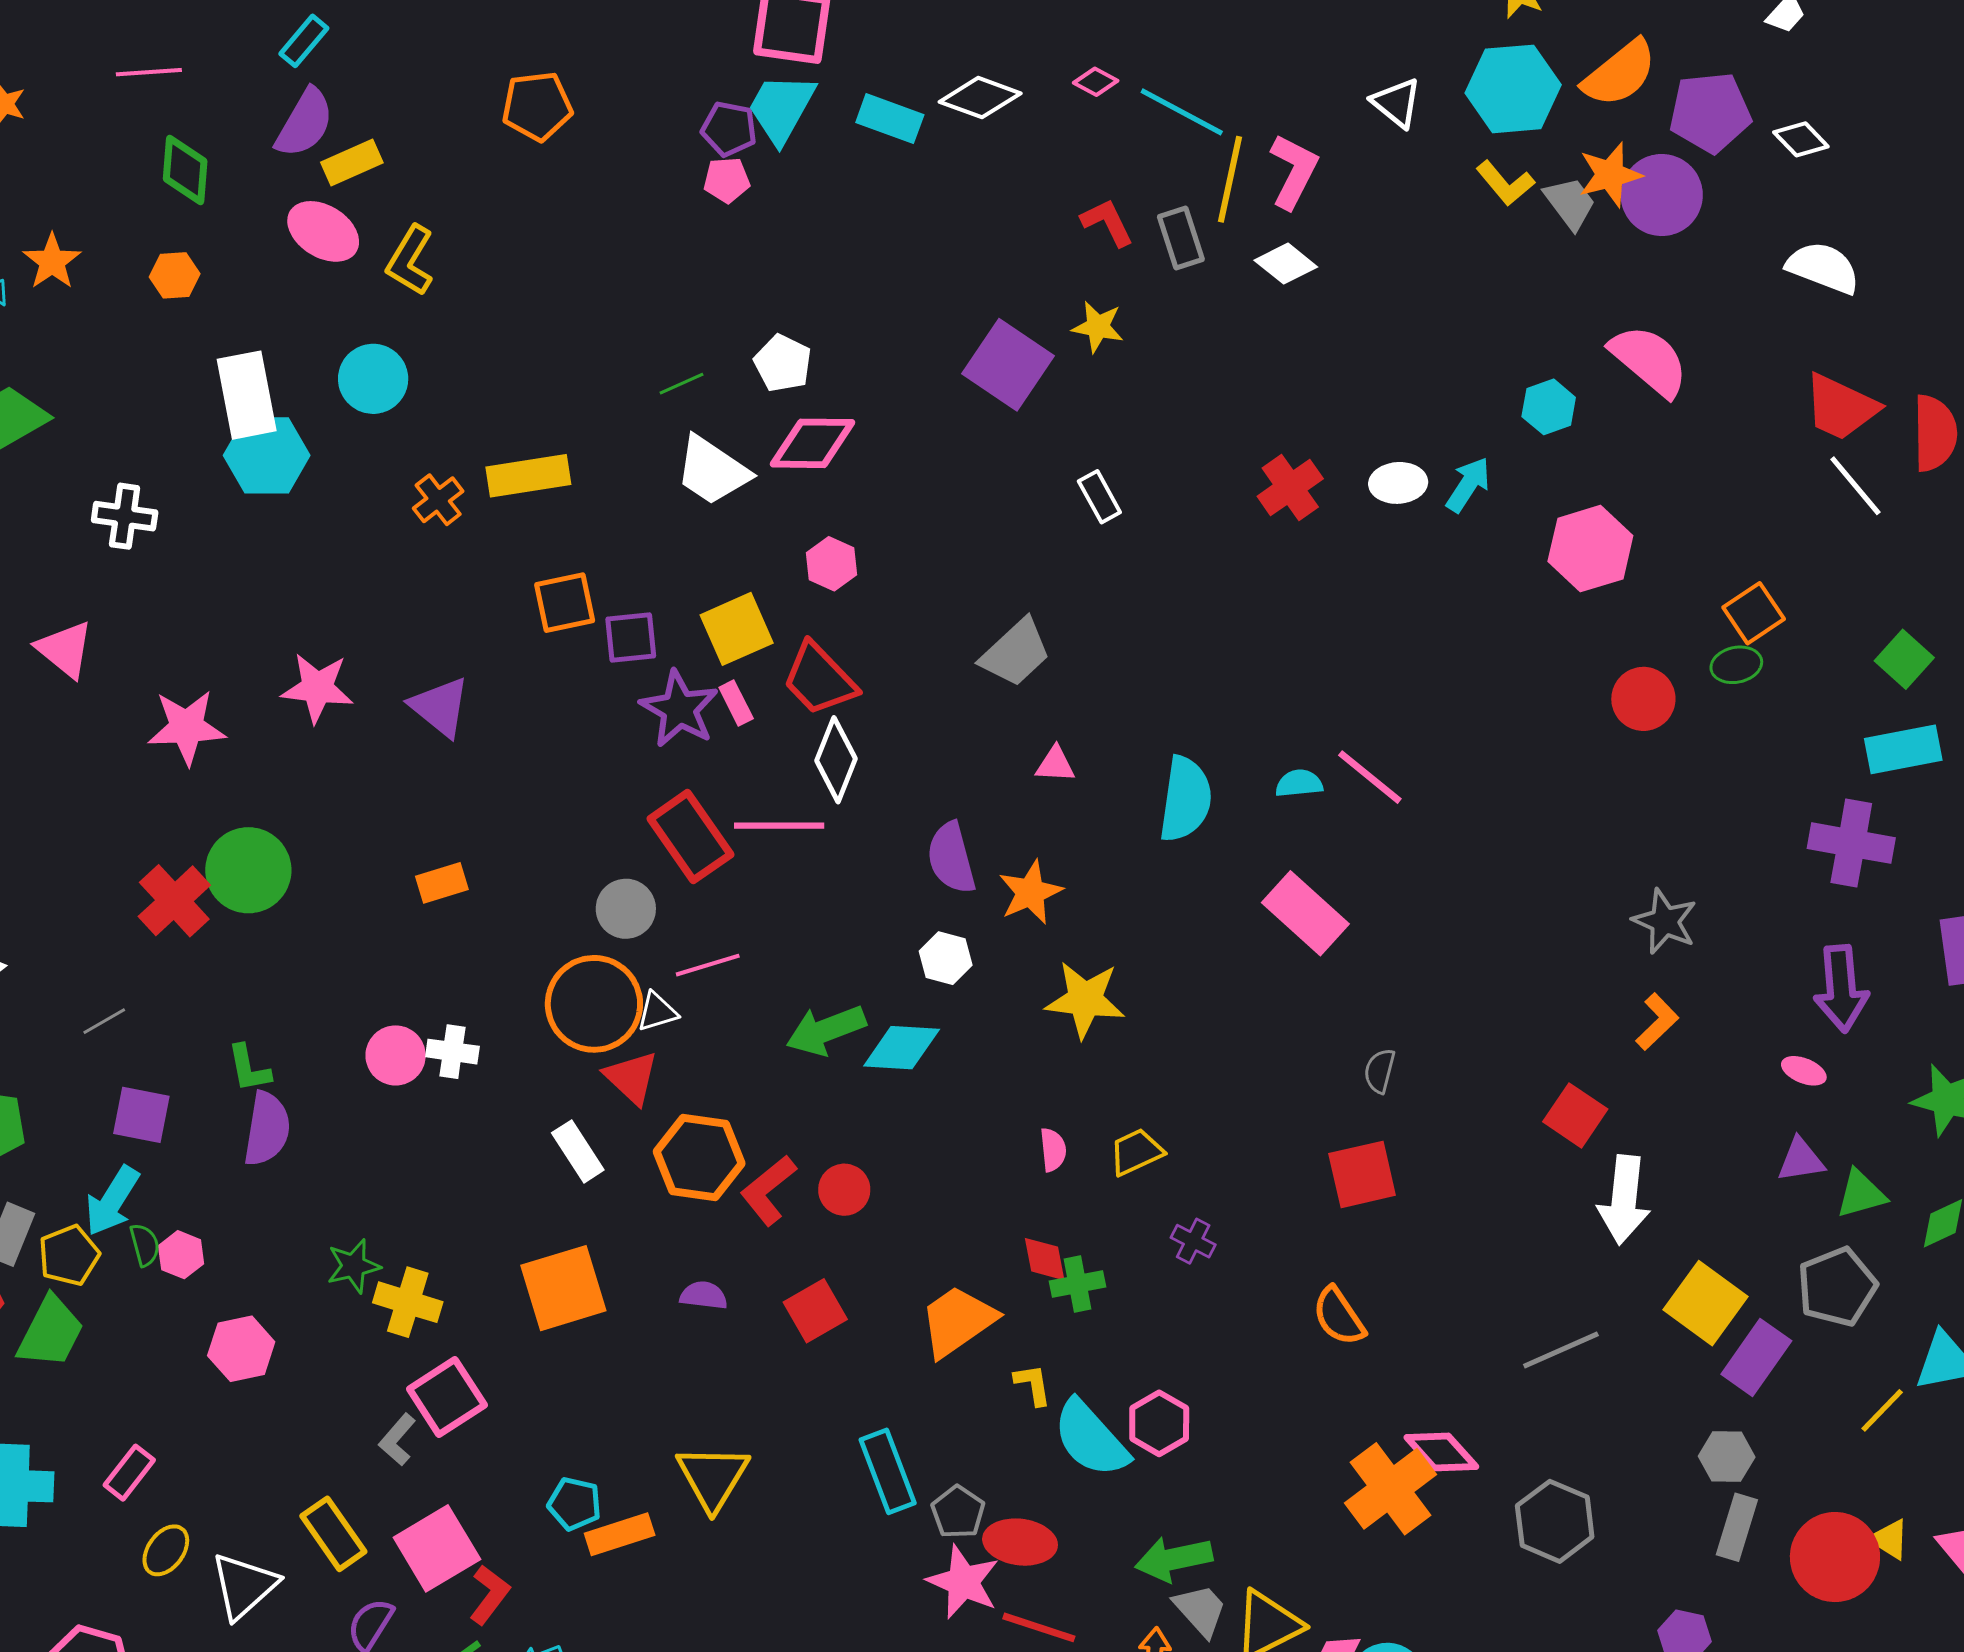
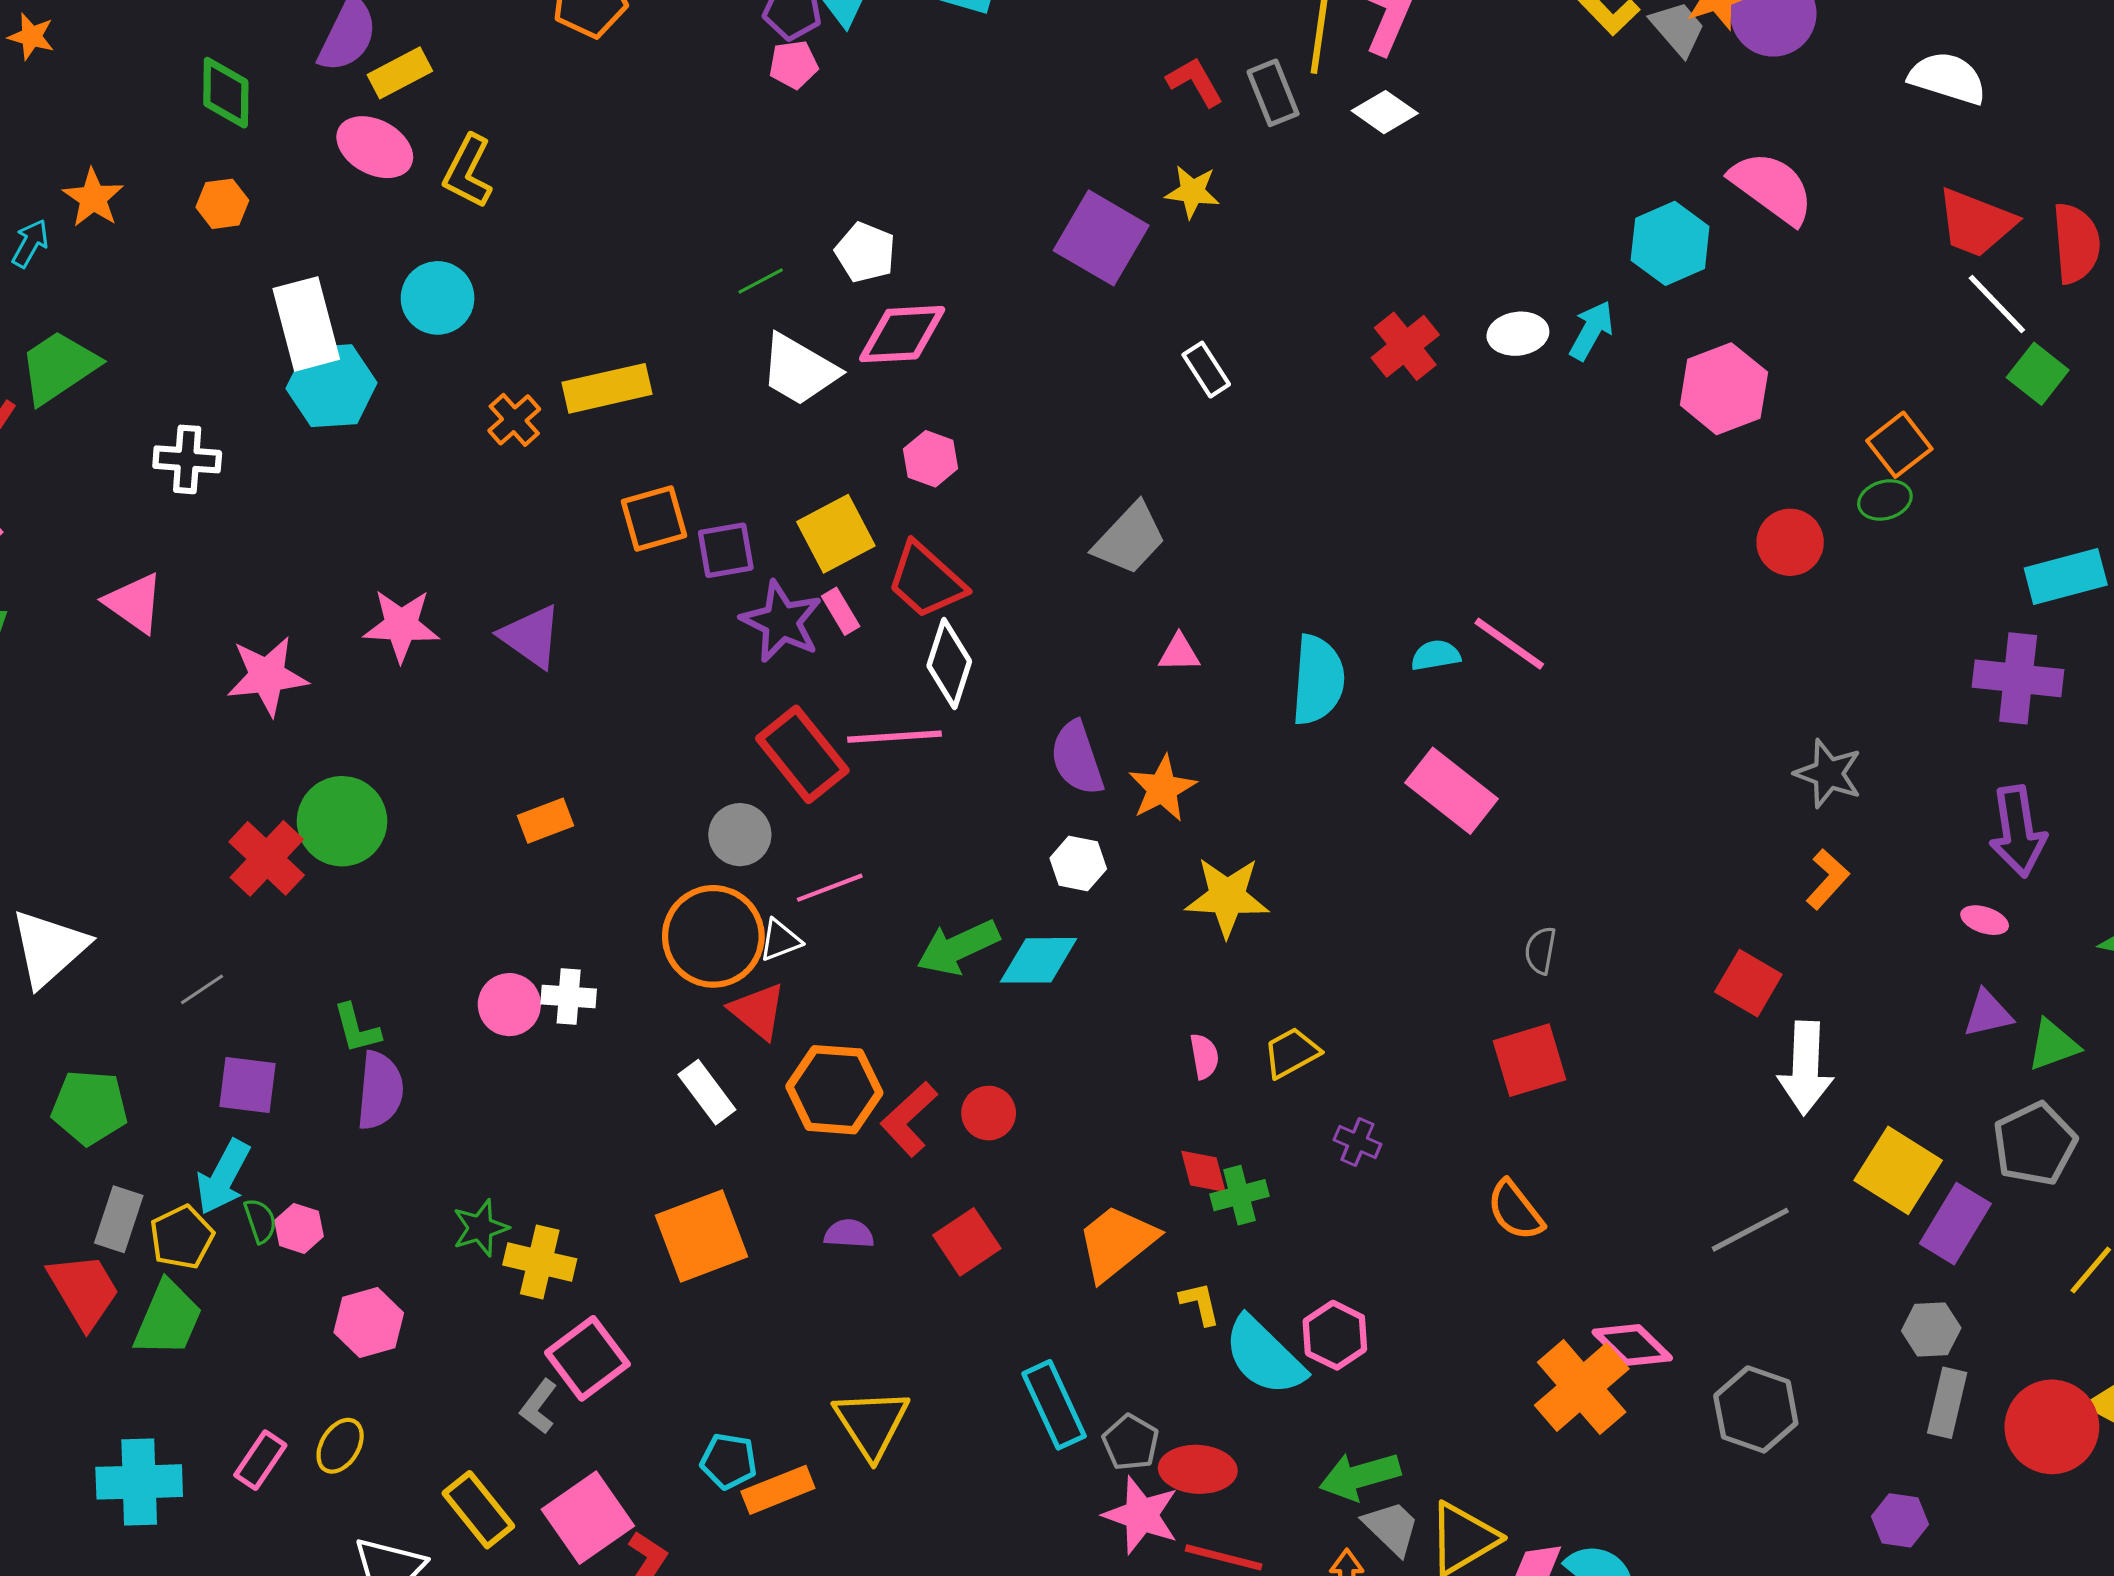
cyan hexagon: (1549, 407) -> (1670, 243), size x1.4
green square: (1904, 659) -> (2038, 374), moved
yellow ellipse: (166, 1550) -> (340, 1446), moved

